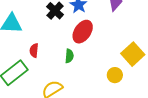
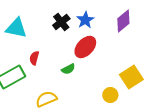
green semicircle: (69, 56) -> (68, 69), turned 48

